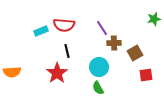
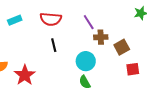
cyan rectangle: (41, 31) -> (15, 20), moved
red star: (57, 73) -> (25, 75), moved

